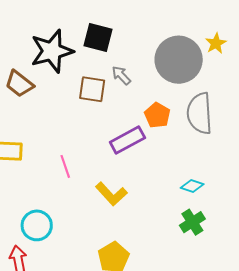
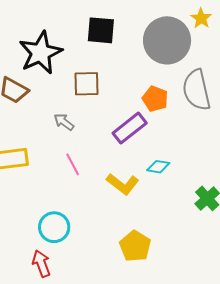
black square: (98, 38) -> (101, 30), moved
gray arrow: (121, 75) -> (64, 122), moved
cyan diamond: (192, 186) -> (158, 167), moved

